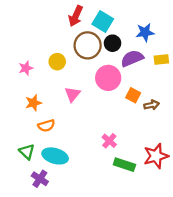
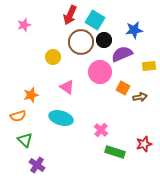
yellow rectangle: (161, 59) -> (149, 66), moved
pink star: (26, 68) -> (24, 25), moved
pink triangle: (72, 94) -> (67, 87), turned -35
orange semicircle: (46, 126) -> (18, 116), moved
cyan ellipse: (55, 156) -> (61, 118), moved
red star: (156, 156) -> (144, 144), size x0.7

